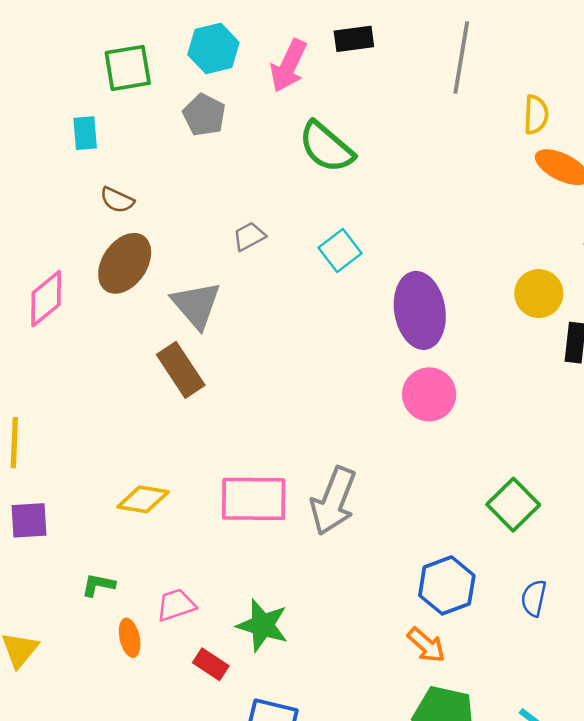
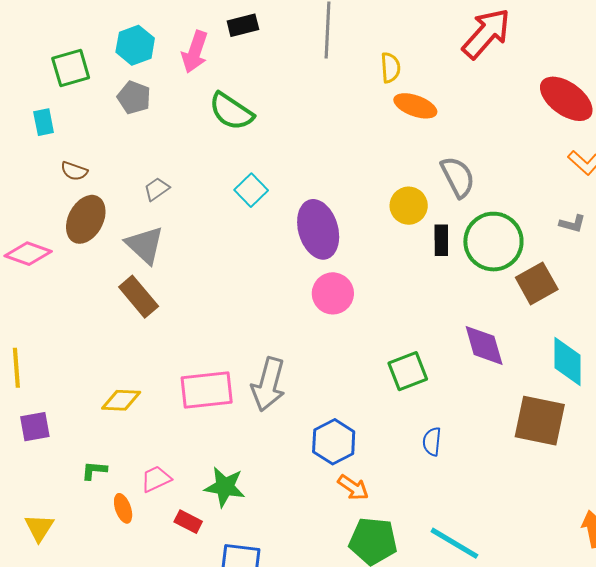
gray trapezoid: (249, 236) -> (157, 189), moved
pink diamond: (46, 299) -> (28, 254), turned 66
green square: (513, 505) -> (408, 371), turned 30
blue hexagon: (447, 585) -> (334, 442), moved

